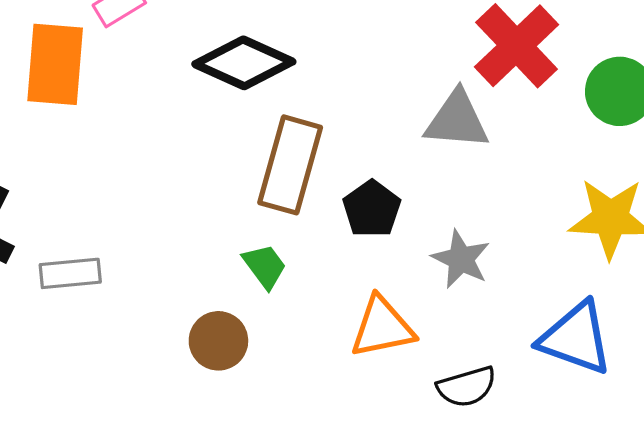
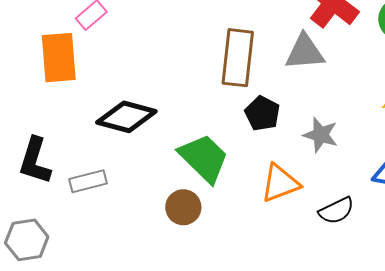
black diamond: (244, 63) -> (126, 117), moved
brown rectangle: (290, 165) -> (238, 58), moved
green trapezoid: (265, 266) -> (204, 158), size x1.8

